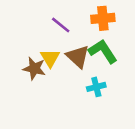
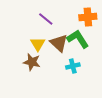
orange cross: (103, 18) -> (88, 17), moved
brown star: (34, 68) -> (32, 62), moved

